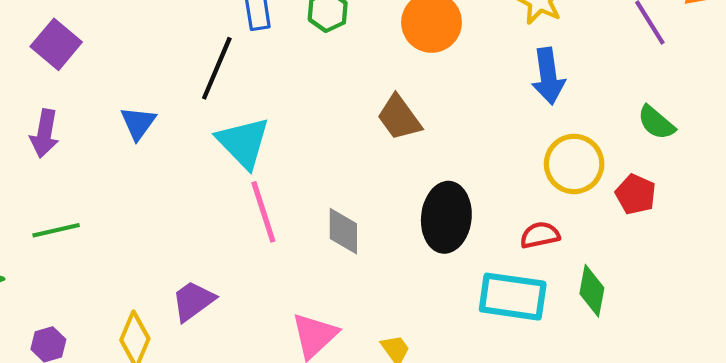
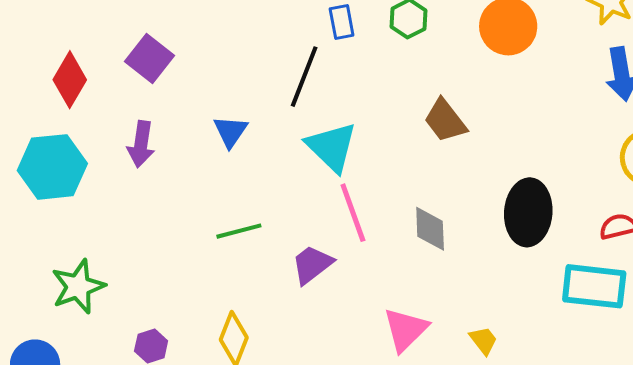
brown trapezoid: (399, 118) -> (445, 121), moved
green line: (56, 230) -> (239, 231), moved
purple trapezoid: (193, 301) -> (312, 264), moved

